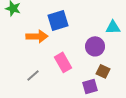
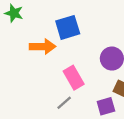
gray line: (33, 75) -> (64, 103), moved

